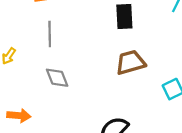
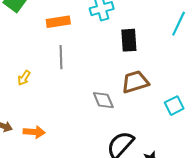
gray diamond: (57, 78) -> (103, 100), moved

